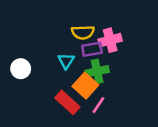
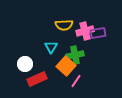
purple rectangle: (92, 49) -> (98, 33), moved
white circle: (21, 69) -> (25, 64), moved
red rectangle: (67, 102) -> (37, 79), moved, turned -66

